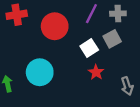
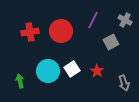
gray cross: (118, 14) -> (125, 20), moved, turned 32
red cross: (17, 15) -> (30, 32), moved
white square: (89, 48) -> (72, 69), moved

